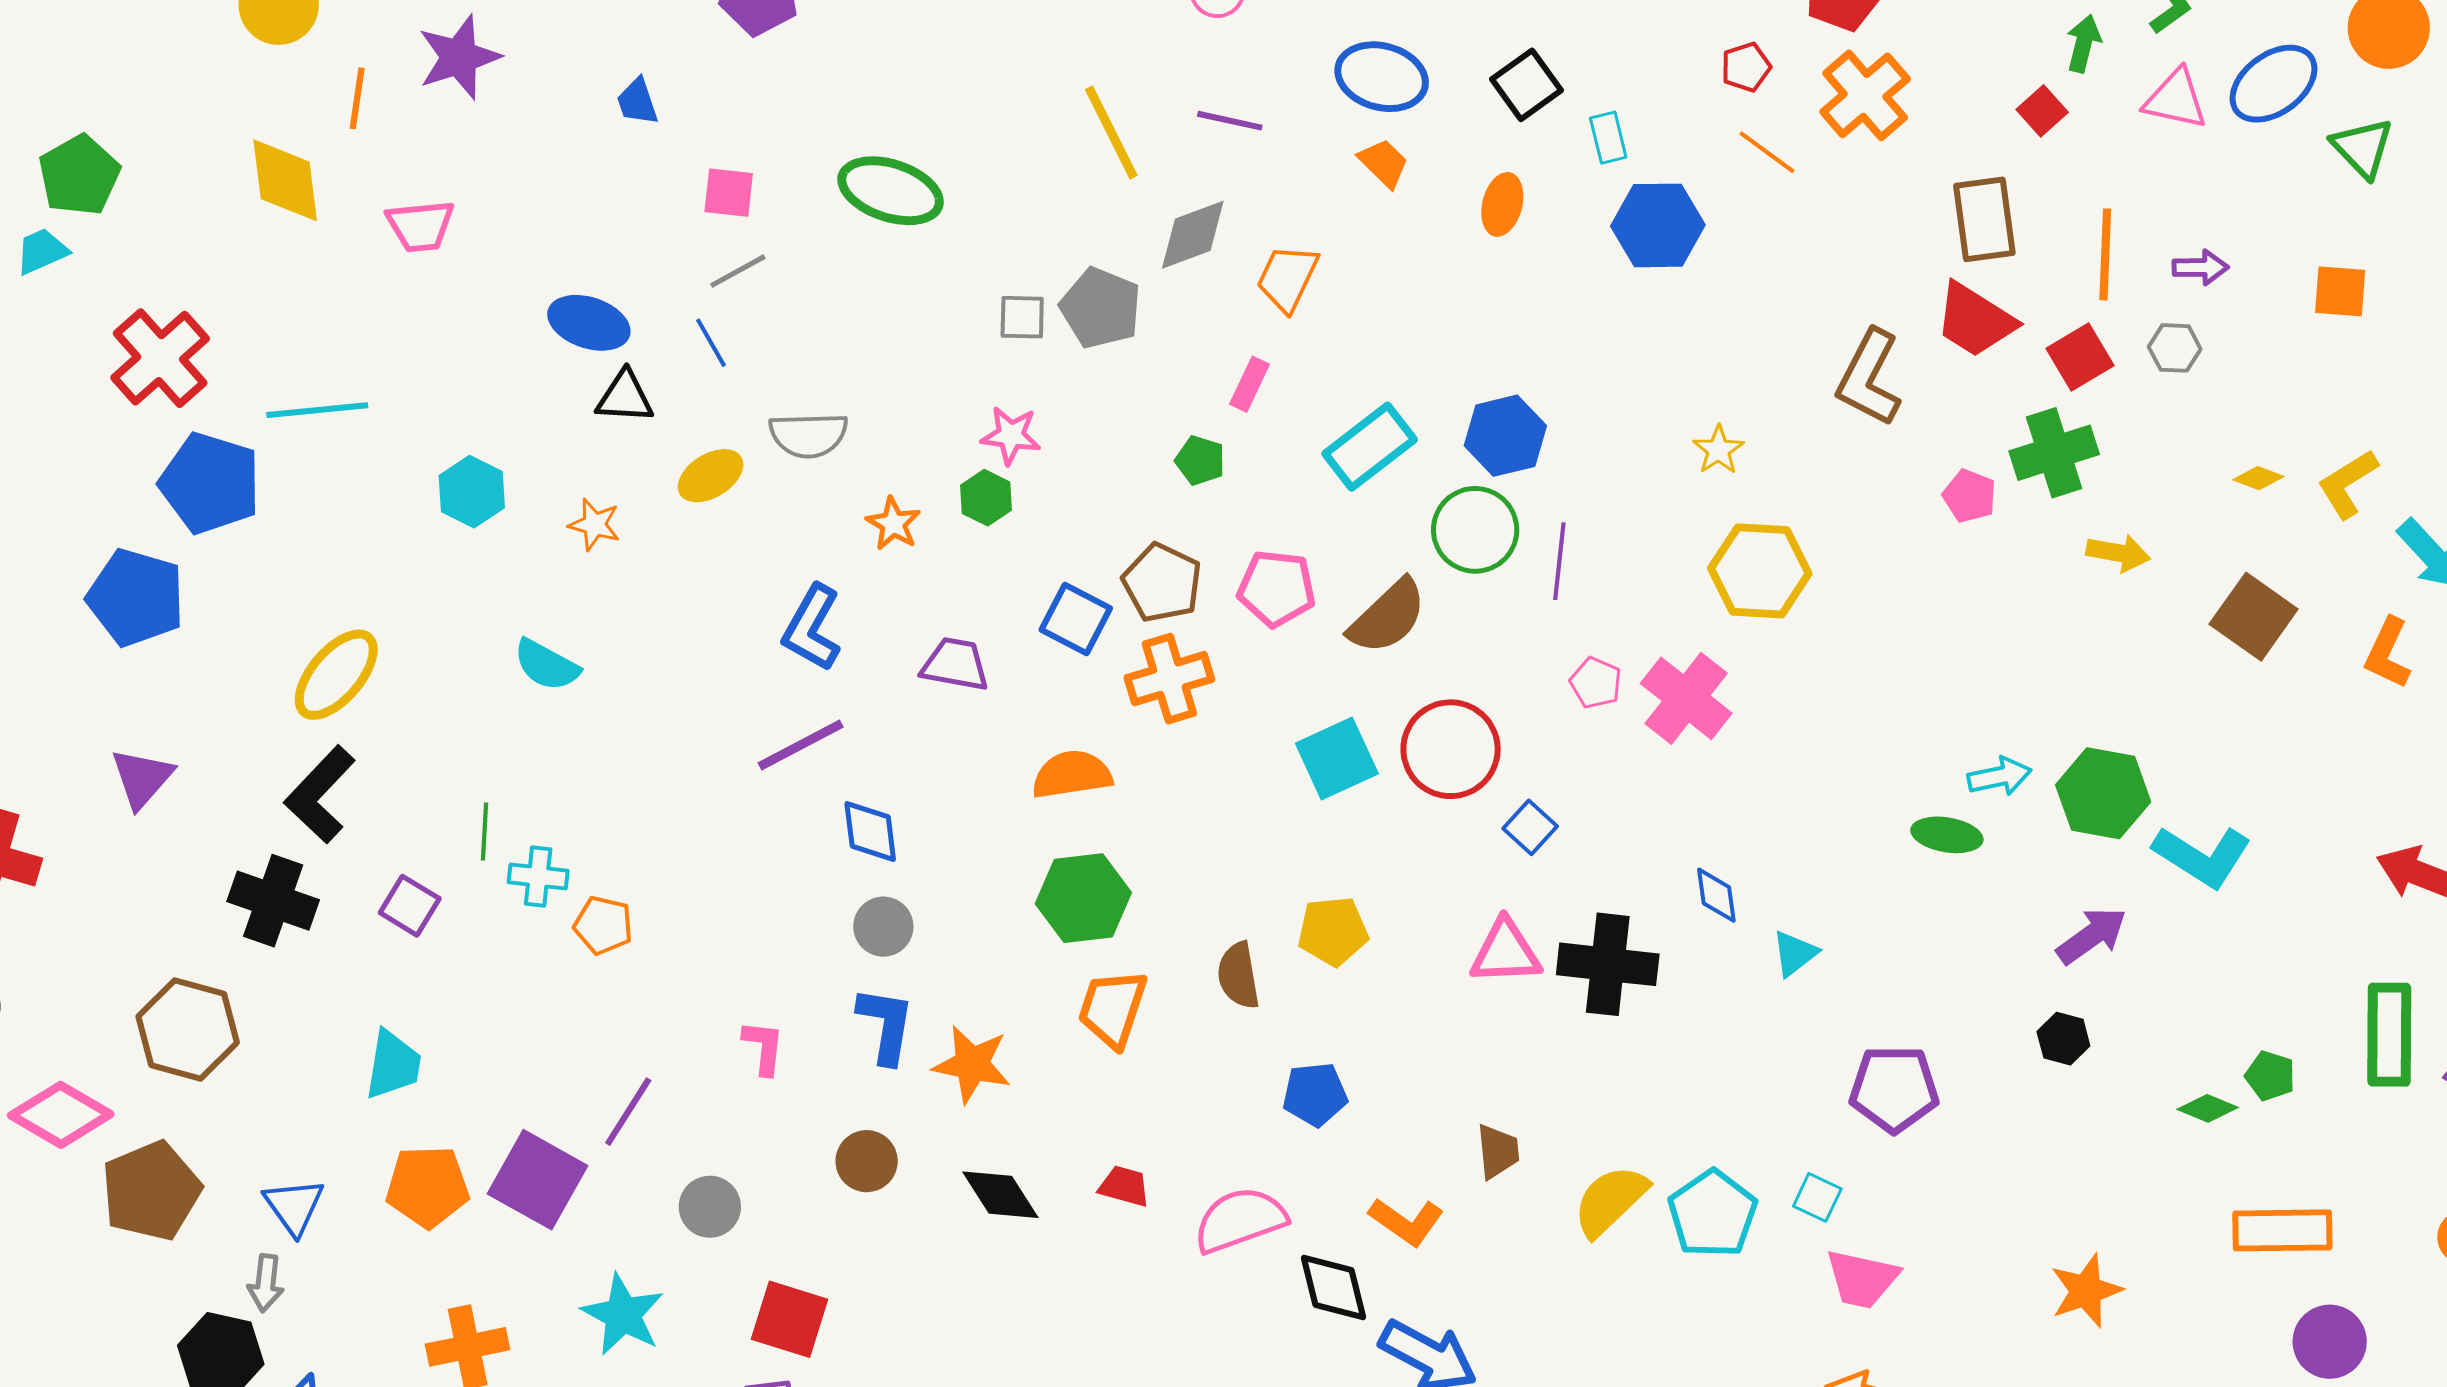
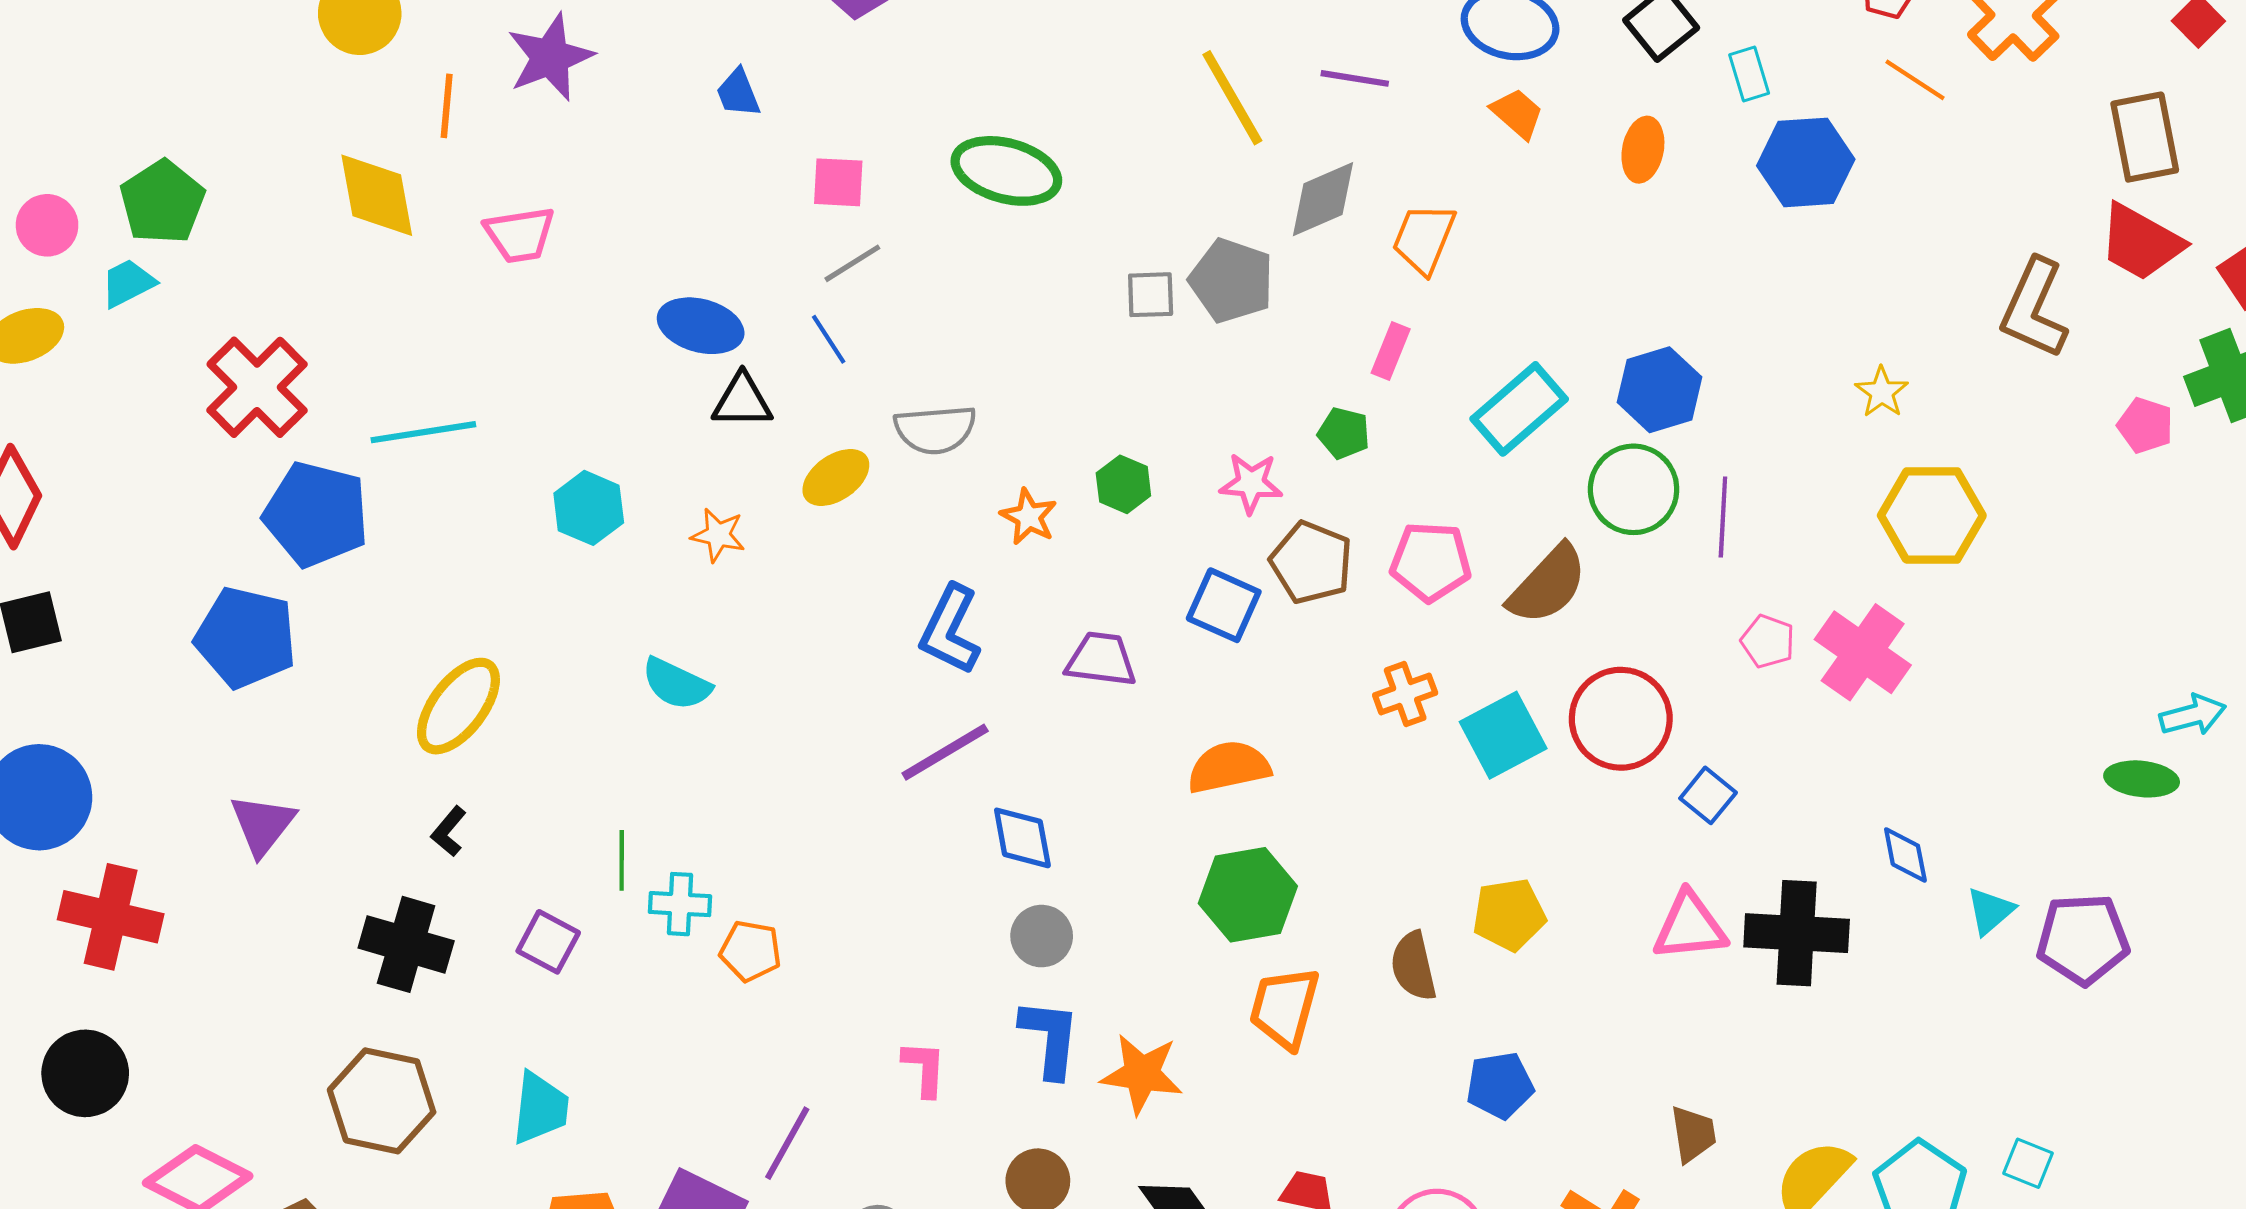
pink star: (1011, 435) -> (1251, 483), moved
orange cross: (1169, 679) -> (1405, 694), moved, size x0.7
black L-shape: (320, 794) -> (449, 831), size x0.5
brown hexagon: (188, 1029) -> (382, 1101), moved
purple pentagon: (1894, 1089) -> (2083, 939), moved

